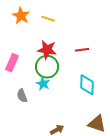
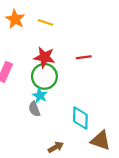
cyan diamond: (87, 85) -> (80, 118), moved
gray semicircle: (22, 96) -> (34, 109), moved

